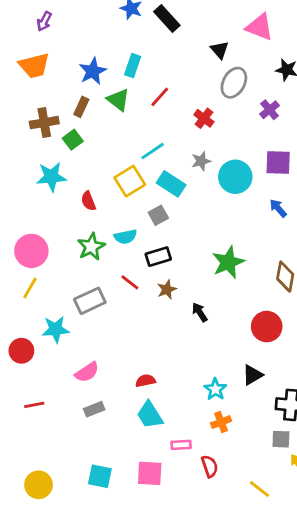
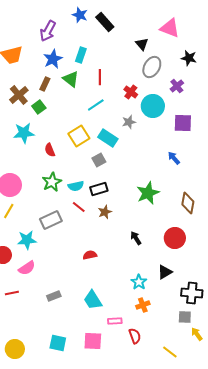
purple arrow: (44, 21) -> (48, 31), moved, size x1.5
red line: (160, 97) -> (100, 77), turned -42
brown cross: (44, 123) -> (19, 95), turned -30
cyan line: (153, 151) -> (96, 105), moved
cyan circle: (235, 177) -> (153, 106), moved
blue arrow: (278, 208) -> (174, 158), moved
cyan semicircle: (125, 237) -> (76, 186), moved
black arrow: (200, 312) -> (136, 238), moved
pink semicircle: (87, 372) -> (27, 268), moved
red semicircle: (145, 381) -> (90, 255), moved

